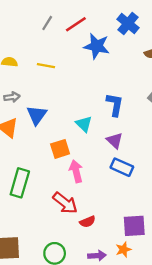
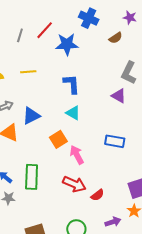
blue L-shape: (115, 105) -> (71, 84), moved
blue triangle: (37, 115) -> (31, 116), turned 42
purple triangle: (115, 141) -> (119, 96), moved

